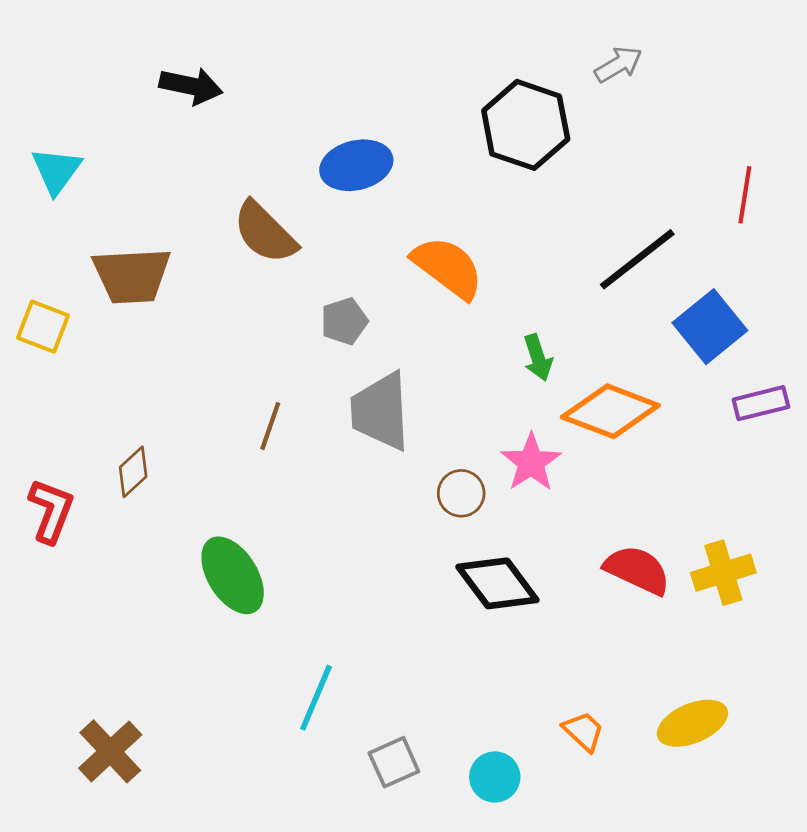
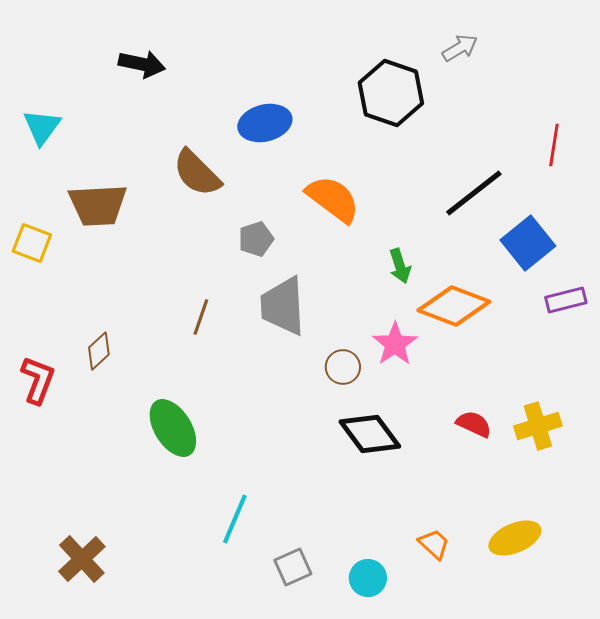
red semicircle: (637, 570) -> (474, 424), size x0.7

